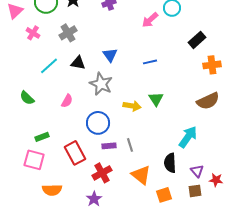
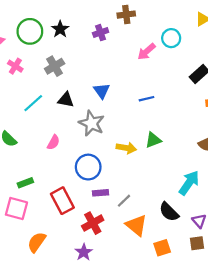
green triangle: (156, 99) -> (153, 140), turned 42
gray line: (130, 145) -> (124, 201), moved, turned 64
black semicircle: (170, 163) -> (169, 212), turned -42
orange semicircle: (52, 190) -> (37, 242), turned 126

